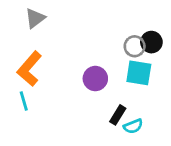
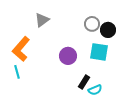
gray triangle: (35, 18) -> (42, 20), moved
gray circle: (135, 46) -> (92, 24), moved

